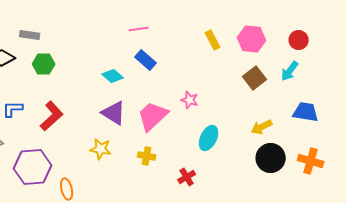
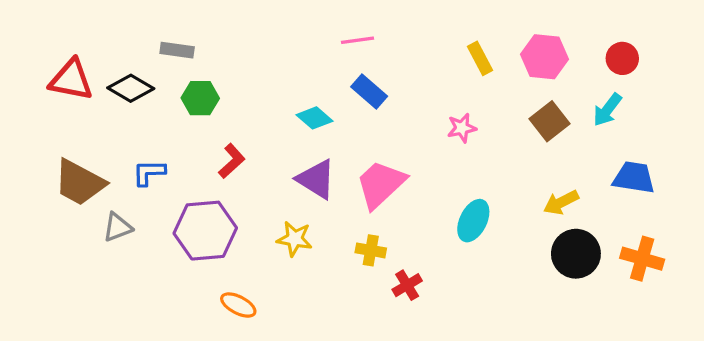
pink star: (190, 100) -> (462, 128), moved, turned -30
red L-shape: (52, 116) -> (232, 161), moved, size x0.7
purple hexagon: (33, 167) -> (205, 231), moved
red cross: (187, 177) -> (407, 285), moved
orange ellipse: (67, 189) -> (238, 305), turned -50

